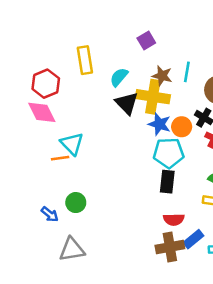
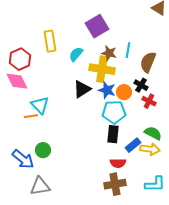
purple square: (146, 41) -> (97, 26), size x1.6
black triangle: (127, 103) -> (82, 89), moved, turned 42
blue arrow: (50, 214) -> (23, 159), size x1.6
blue rectangle: (193, 239) -> (133, 145), moved

